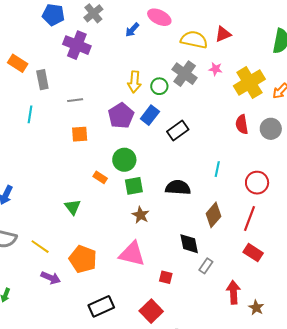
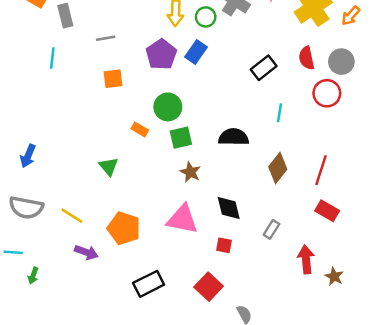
black rectangle: (178, 130) -> (264, 68), moved
red circle: (257, 183) -> (327, 93), moved
black diamond: (189, 244) -> (229, 208), moved

